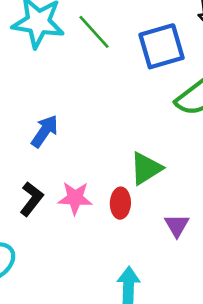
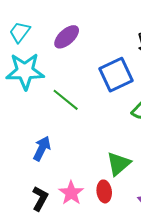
green line: (94, 32) -> (66, 100), moved
pink star: (75, 198) -> (71, 193), turned -30

